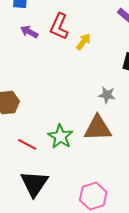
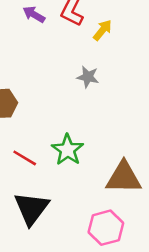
gray star: (107, 95) -> (88, 77), moved
brown triangle: (98, 128) -> (124, 178), moved

